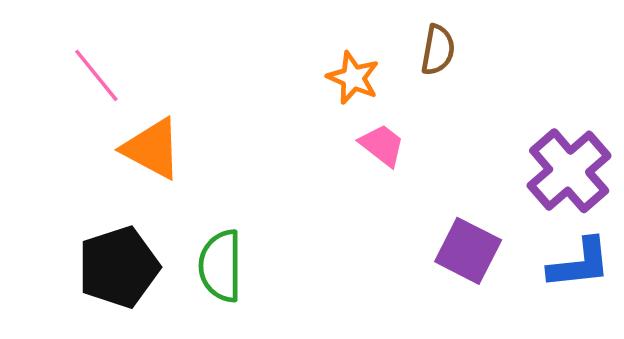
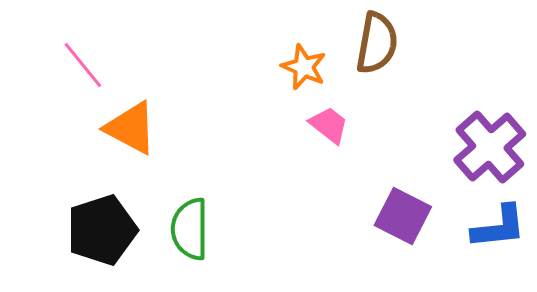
brown semicircle: (438, 50) -> (377, 43), size x1.4

